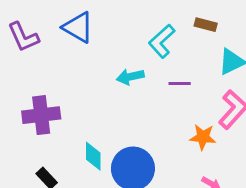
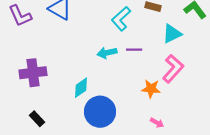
cyan arrow: (130, 77) -> (107, 53), moved
cyan diamond: (93, 156) -> (81, 88), moved, turned 55

